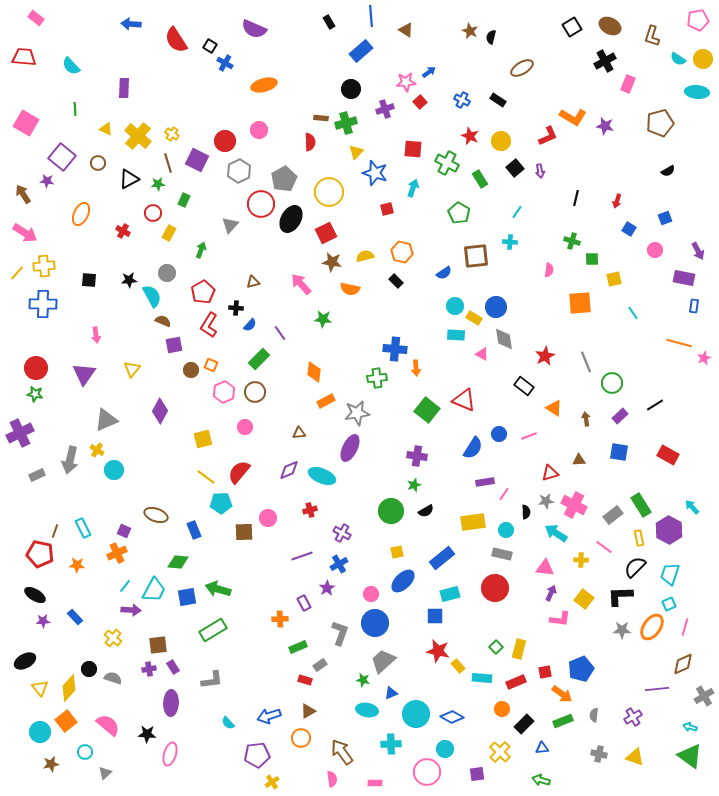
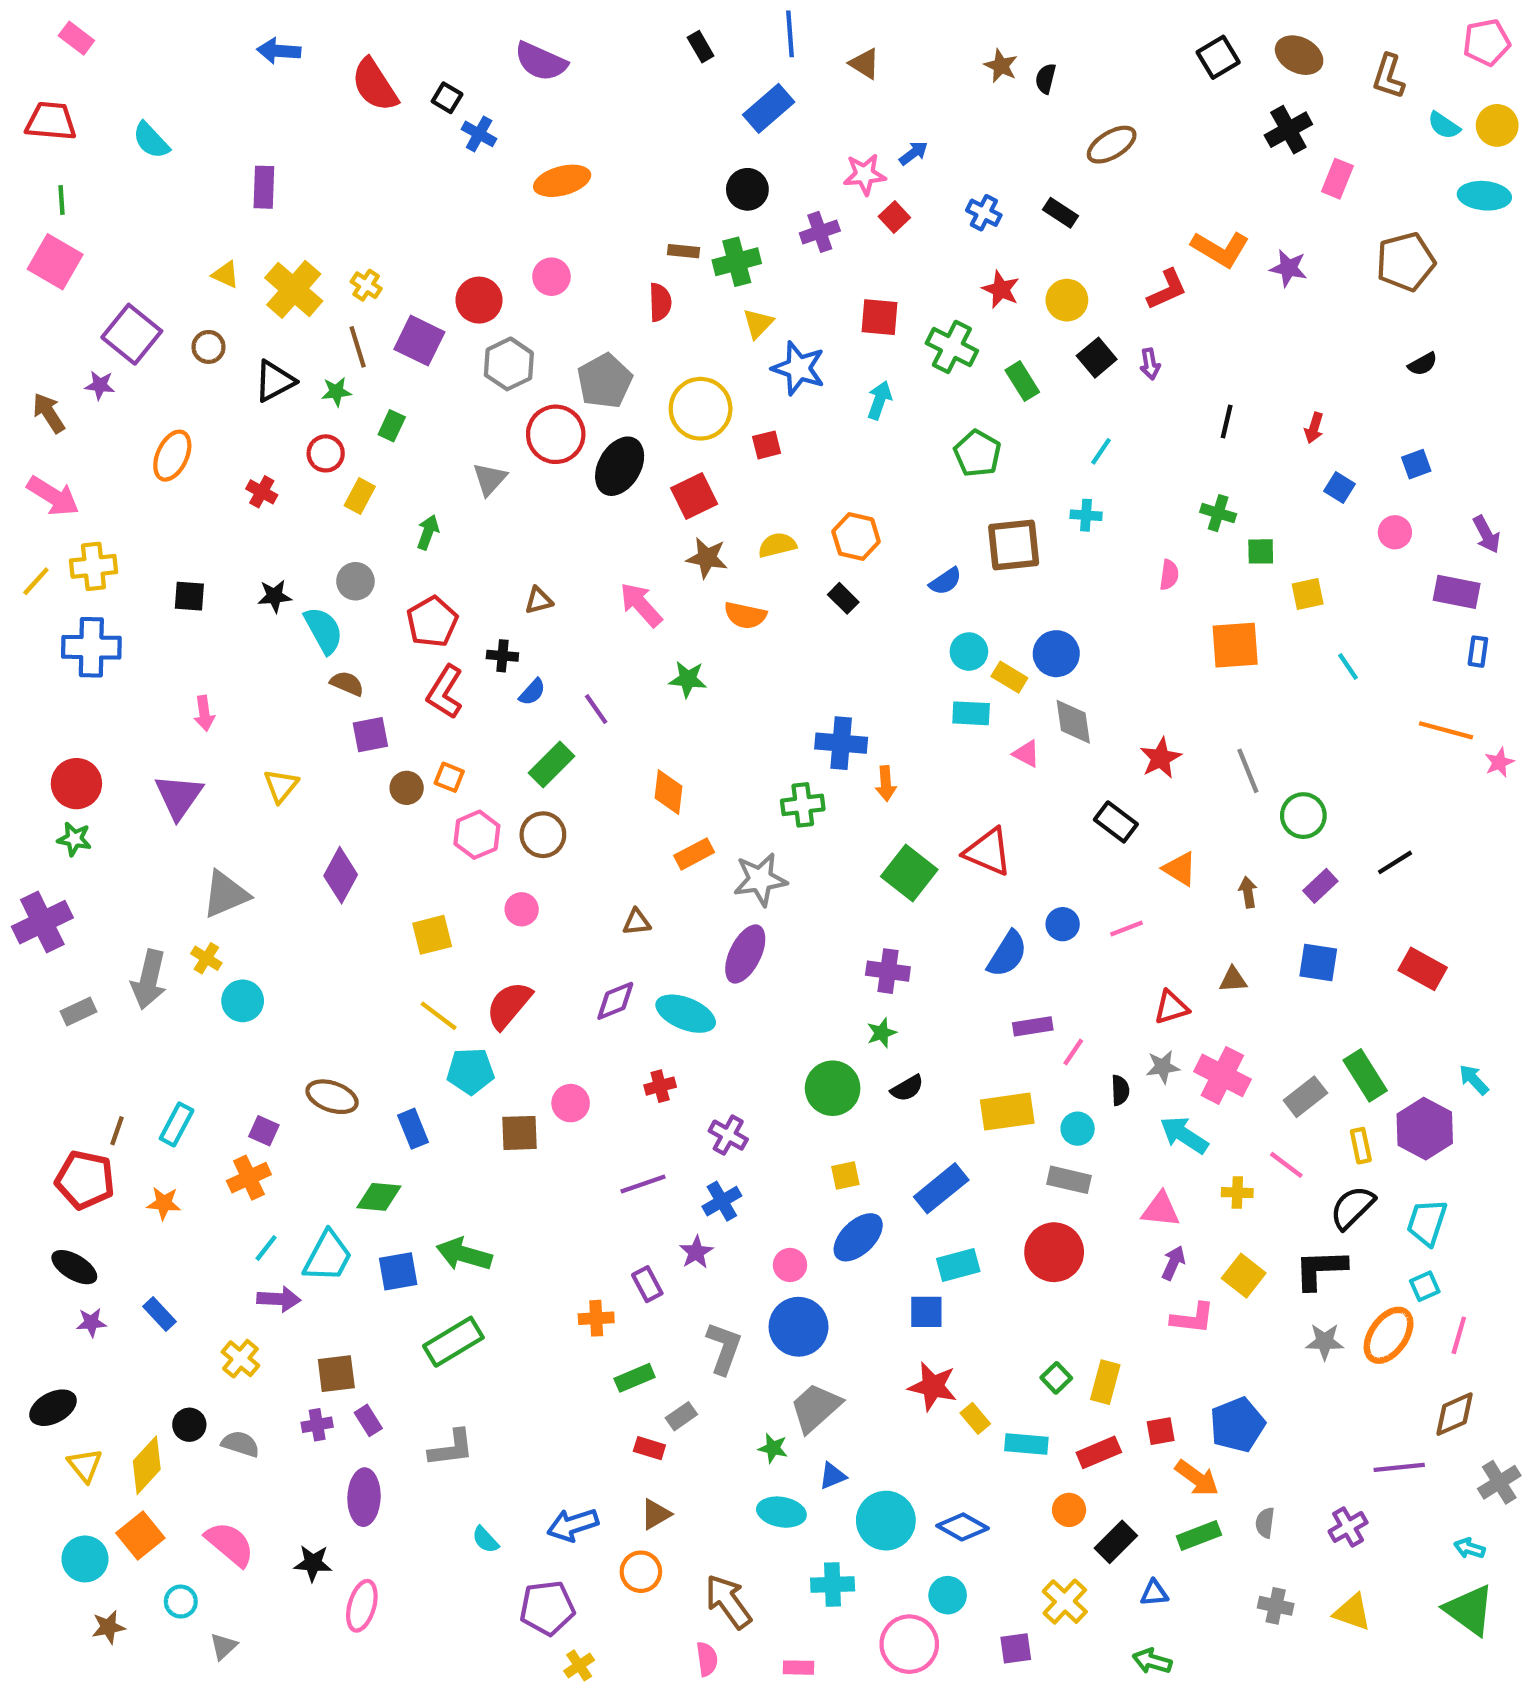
green line: (75, 109) -> (62, 200), moved
red square: (387, 209) -> (767, 445), moved
cyan rectangle: (83, 528) -> (177, 1124), turned 54

